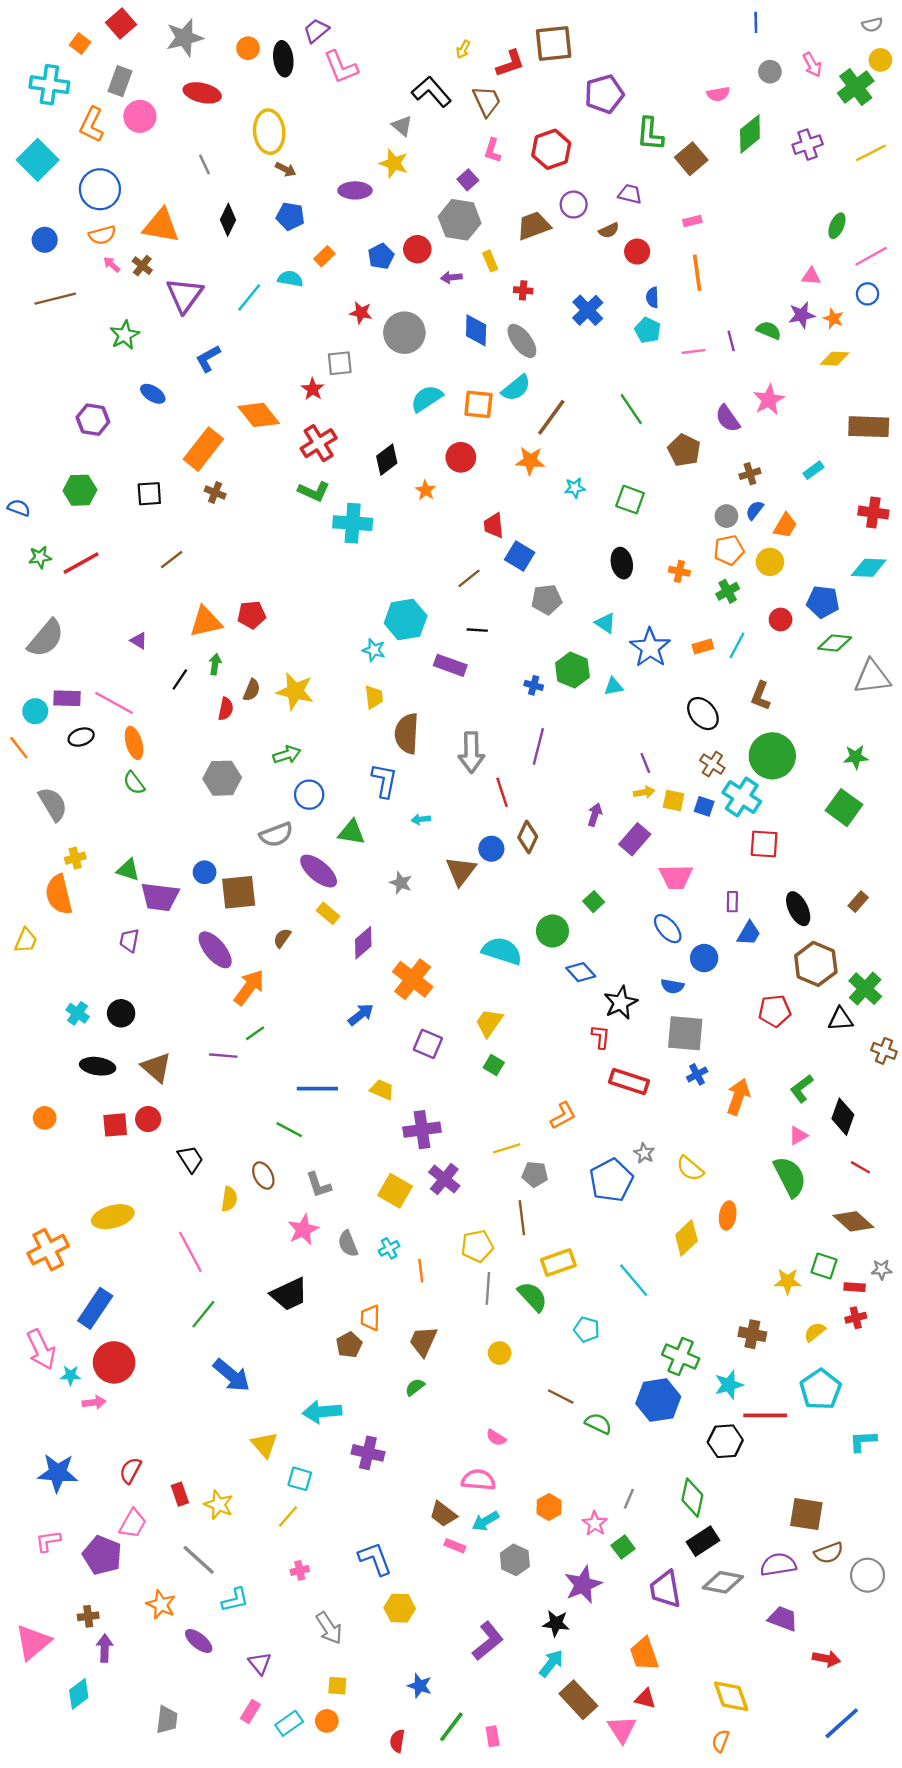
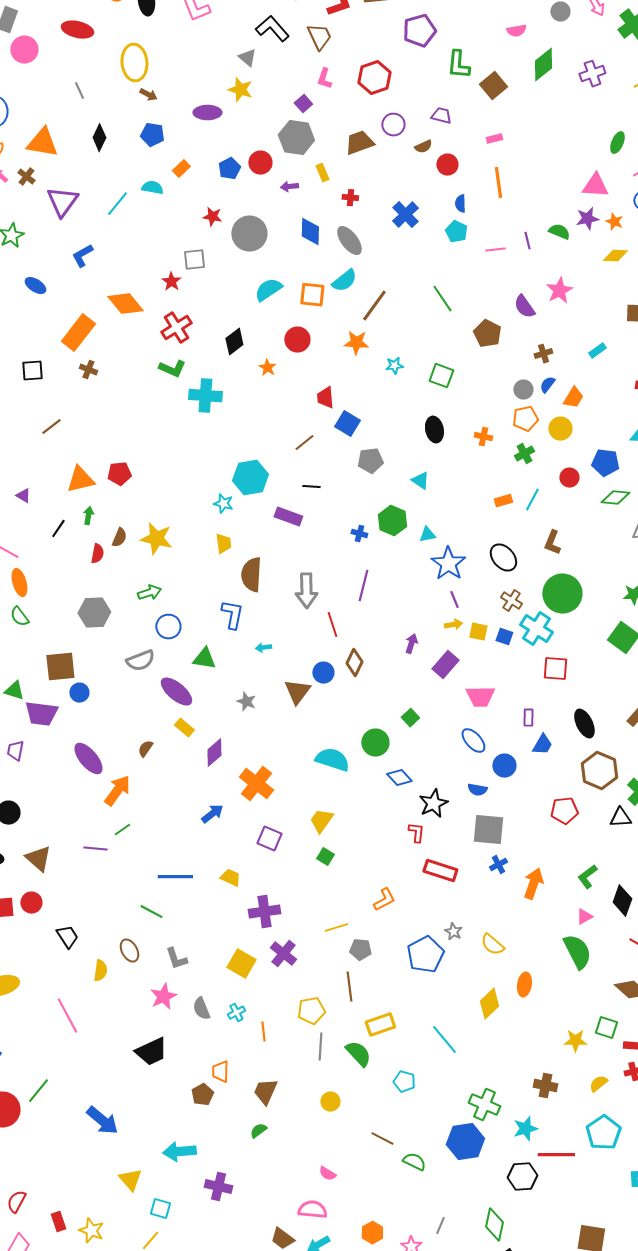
pink triangle: (811, 276) -> (595, 186), size x1.6
blue star: (650, 648) -> (448, 564), moved
brown square: (239, 892) -> (60, 667), moved
green line: (203, 1314) -> (38, 1091), moved

